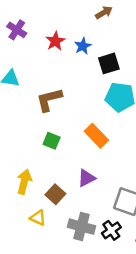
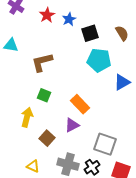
orange rectangle: (96, 136) -> (80, 104), moved
yellow arrow: (24, 182) -> (27, 117), moved
yellow triangle: (38, 218) -> (33, 166), moved

